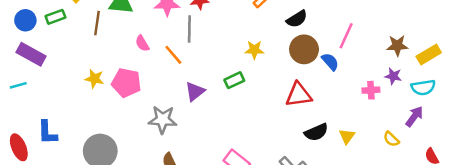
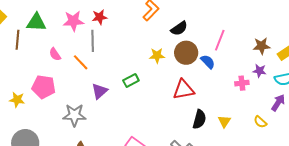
yellow star: (254, 50) -> (157, 56), moved
yellow star: (94, 79) -> (17, 100), moved
black semicircle: (316, 132) -> (199, 119), turned -48

